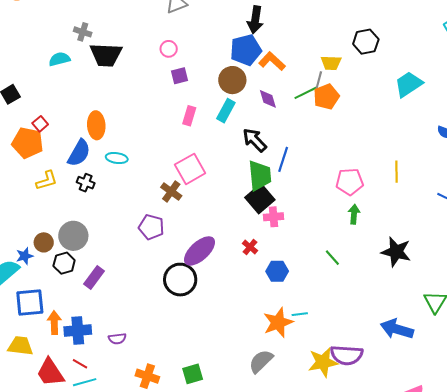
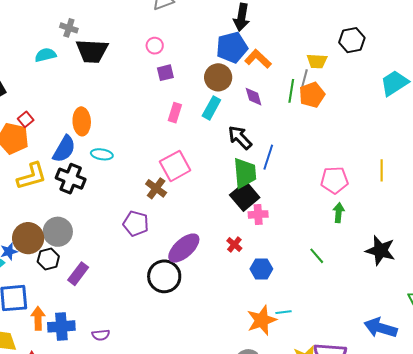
green line: (306, 93) -> (291, 91), turned -55
yellow L-shape: (47, 180) -> (32, 176), size x1.4
black cross: (86, 183) -> (71, 179), size x1.6
brown circle: (44, 242) -> (28, 238), size x1.6

